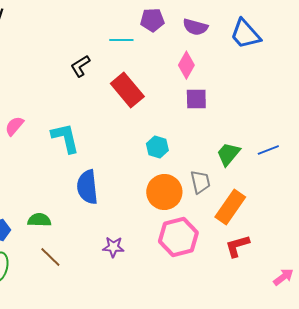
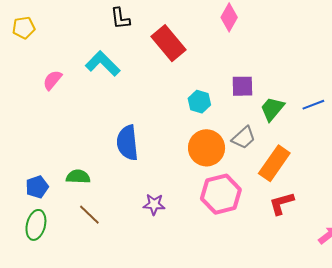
black L-shape: (80, 66) -> (120, 18), turned -65
purple square: (196, 99) -> (242, 86), moved
cyan L-shape: (65, 138) -> (103, 64), moved, turned -32
gray trapezoid: (200, 182) -> (243, 138), turned 60

